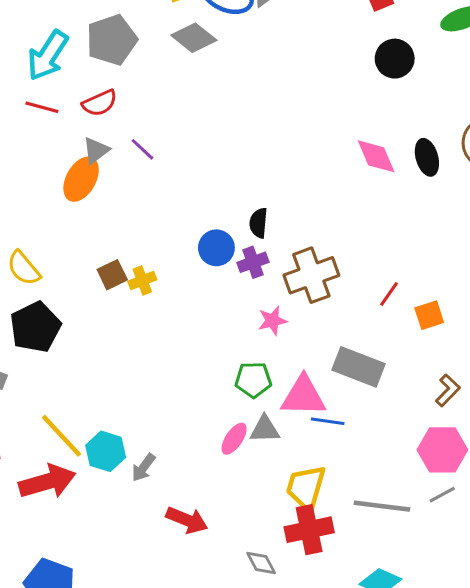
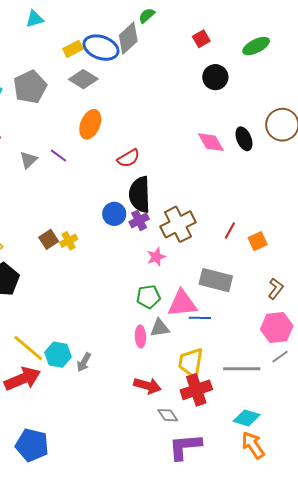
red semicircle: (100, 103) -> (128, 158), moved
orange ellipse: (81, 179) -> (90, 124), moved
black semicircle: (259, 223) -> (140, 194), size x1.8
pink ellipse: (234, 439) -> (140, 337), turned -30
red arrow: (187, 520) -> (147, 386), moved

